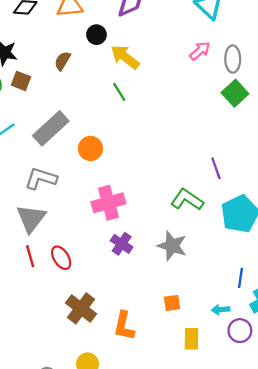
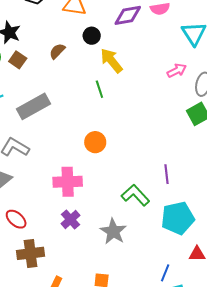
orange circle: (90, 148) -> (95, 142), moved
red ellipse: (61, 258) -> (16, 219), turned -30
brown cross: (81, 308) -> (31, 253), moved, turned 32

